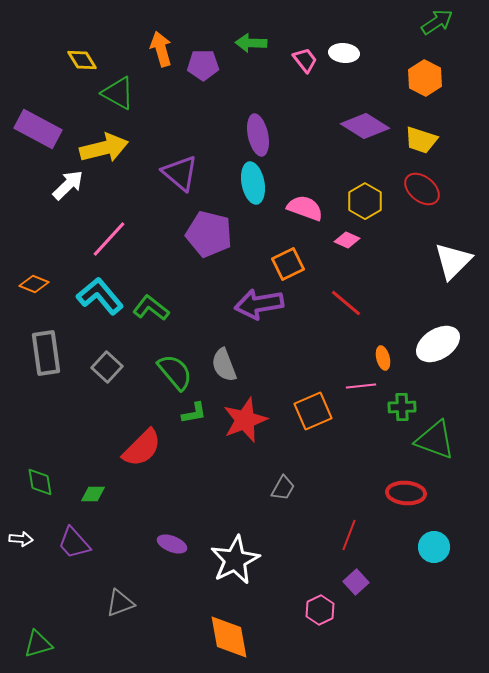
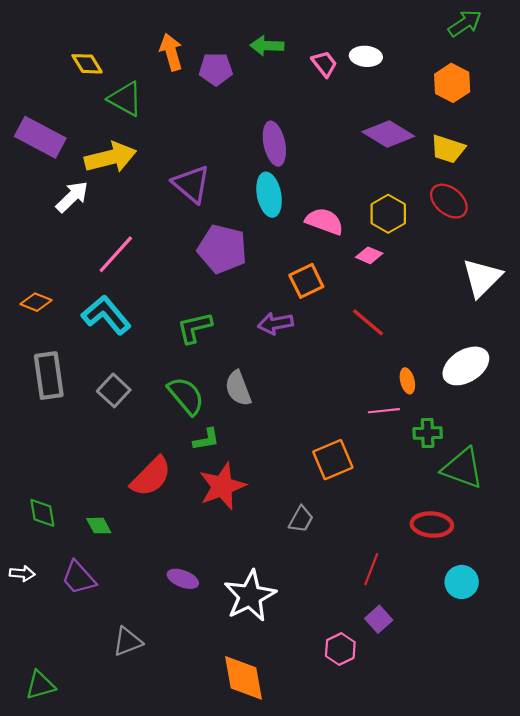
purple arrow: (259, 304) -> (275, 323), size x0.7
green L-shape: (151, 308) -> (195, 328), moved, turned -51
orange square: (313, 411) -> (333, 460), moved
red star: (245, 420) -> (222, 486), moved
green diamond: (93, 494) -> (99, 526), turned 60

